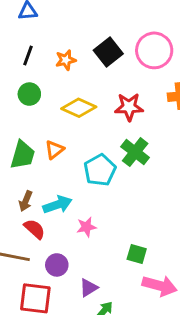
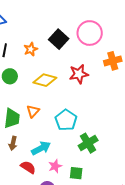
green cross: (135, 152) -> (88, 143), moved, turned 30
brown arrow: (26, 201) -> (13, 143), moved
pink star: (86, 227) -> (55, 166), moved
green square: (137, 254) -> (76, 173), moved

